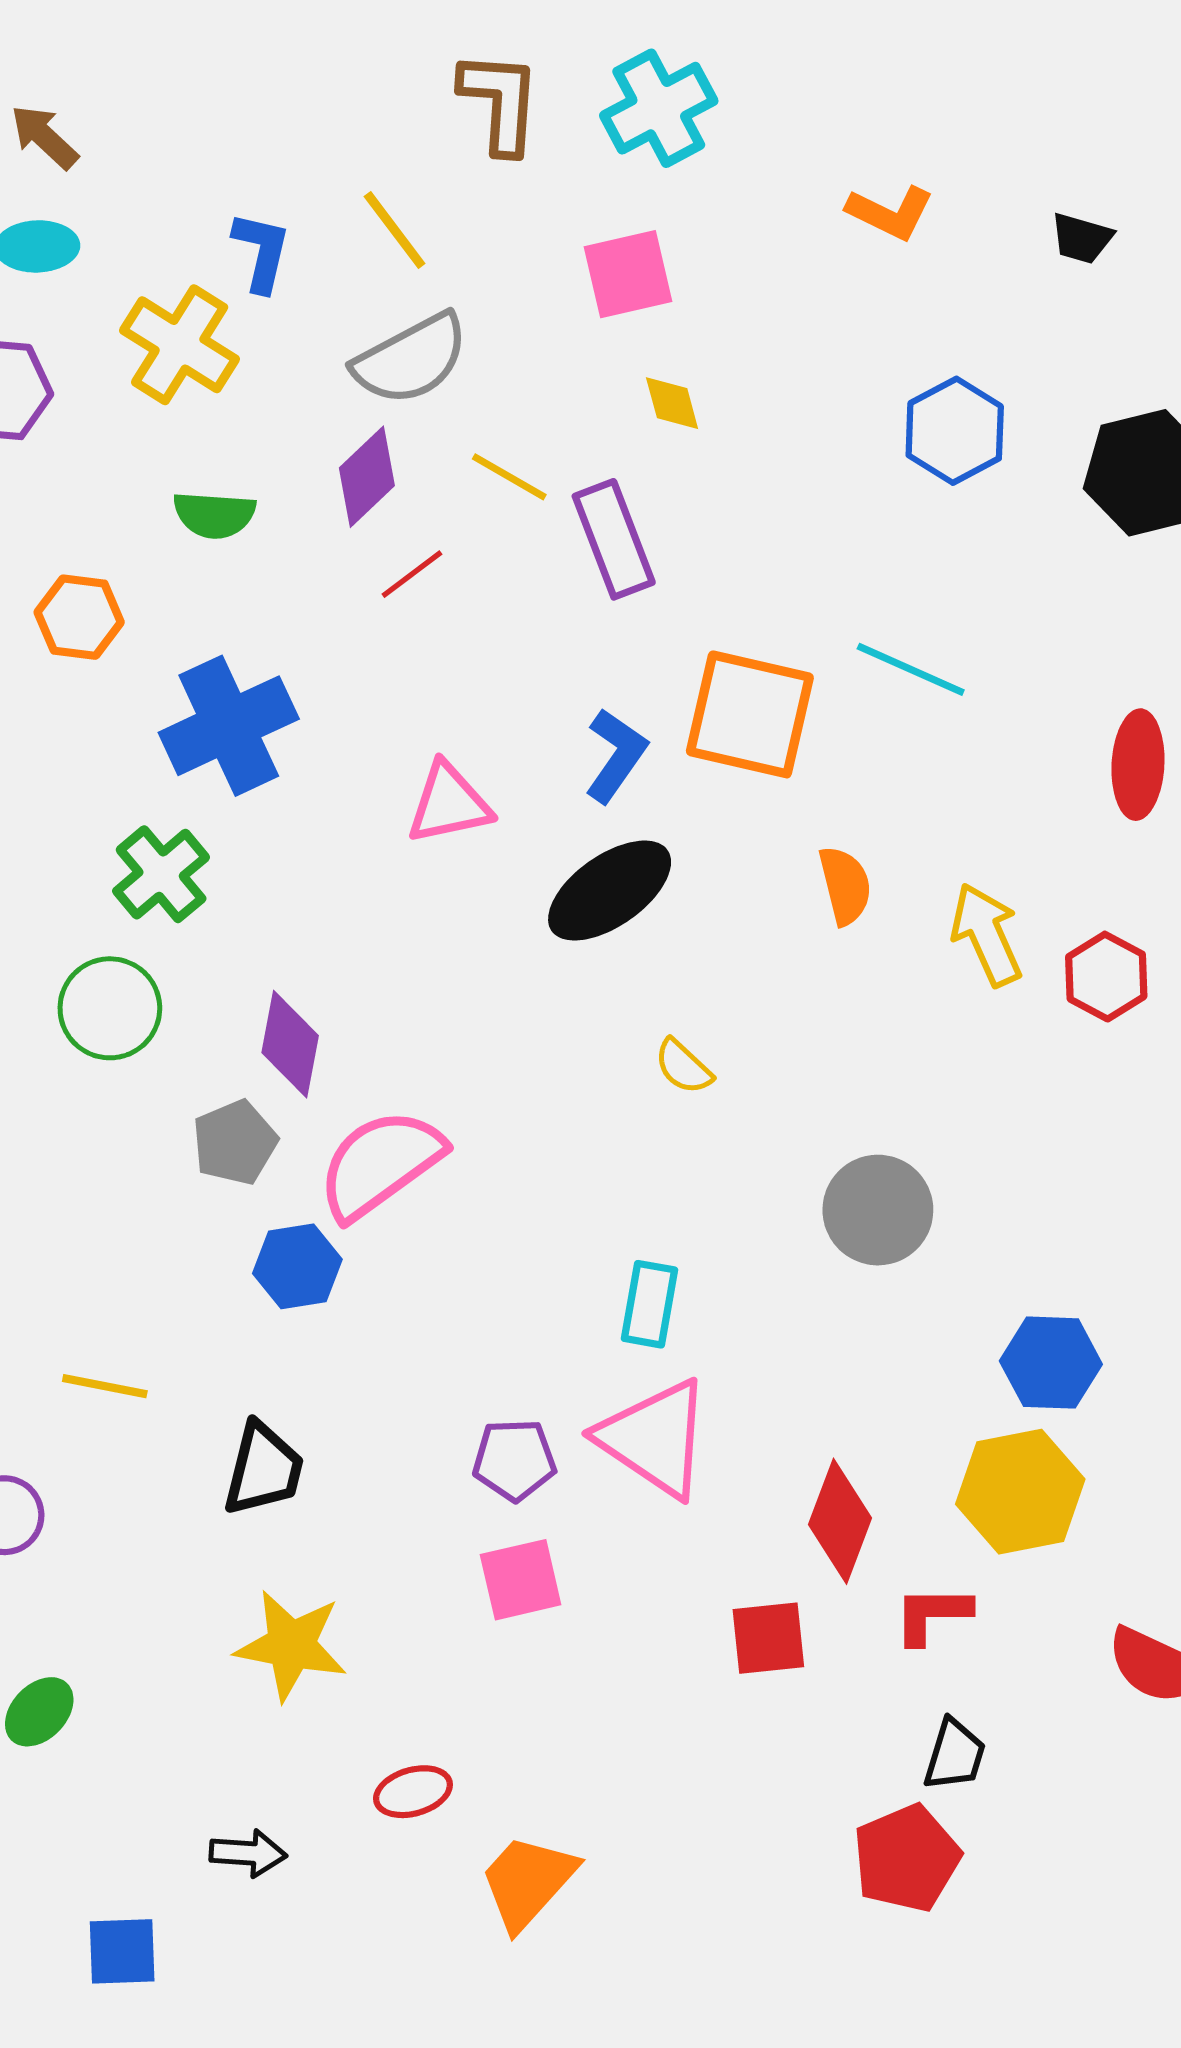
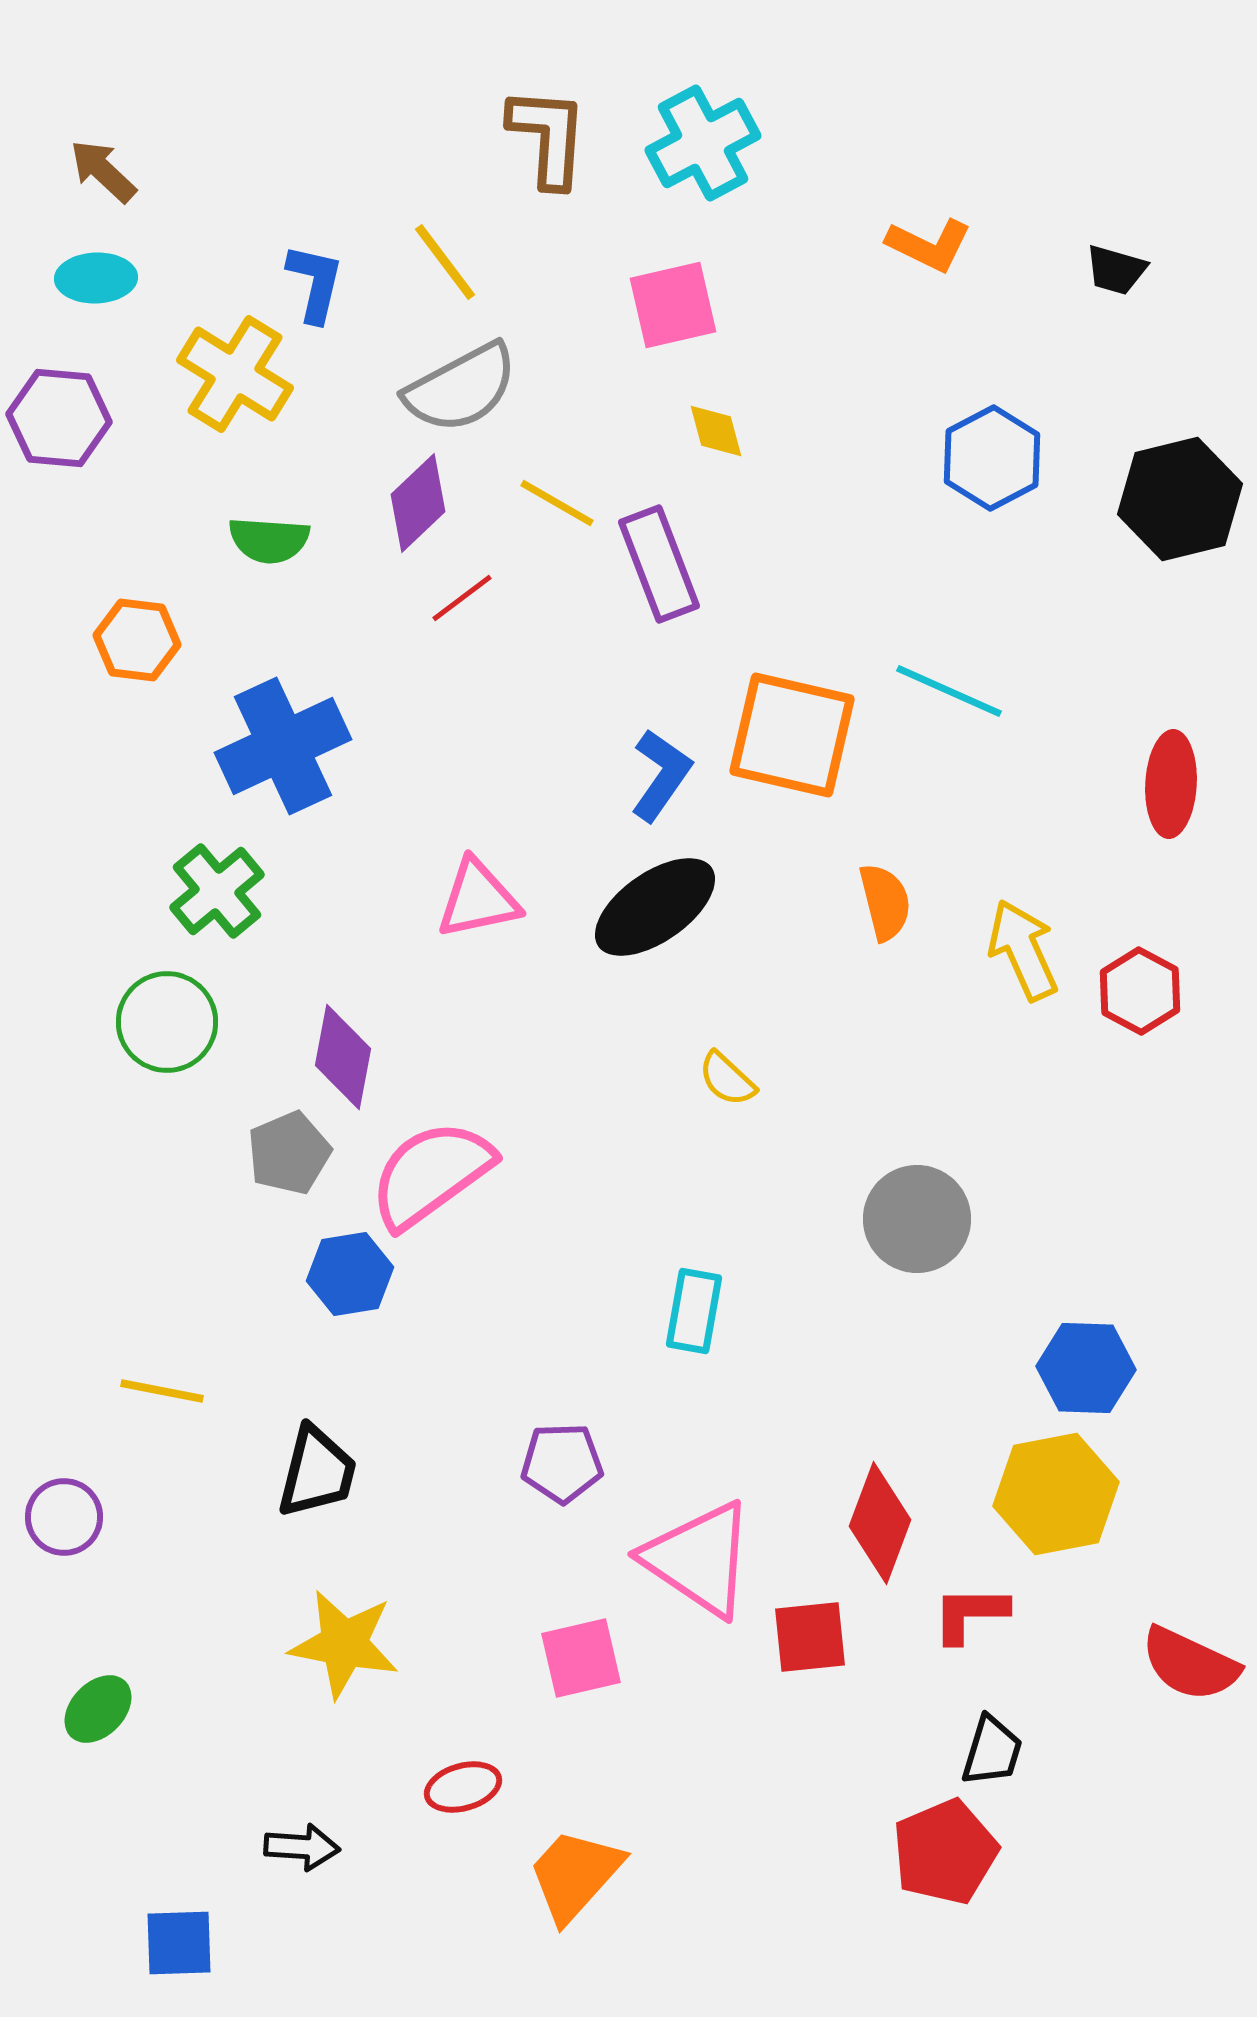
pink triangle: (449, 804) -> (478, 899), moved
pink triangle: (655, 1438) -> (699, 1559), moved
pink square: (521, 1580) -> (581, 1658), moved

